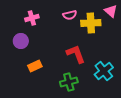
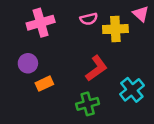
pink cross: (32, 18) -> (41, 23), size x1.5
purple circle: (21, 41) -> (28, 63), moved
red L-shape: (76, 54) -> (96, 68), turned 75

